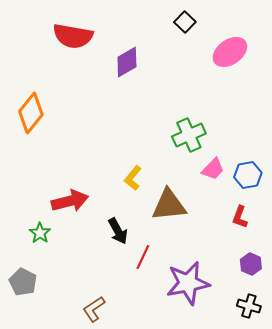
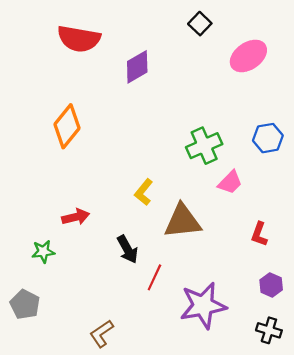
orange diamond: (31, 113) -> (67, 126), moved
blue hexagon: (248, 175) -> (268, 138), moved
red arrow: (70, 201) -> (76, 217), size x0.7
green star: (40, 233) -> (43, 251), turned 30

